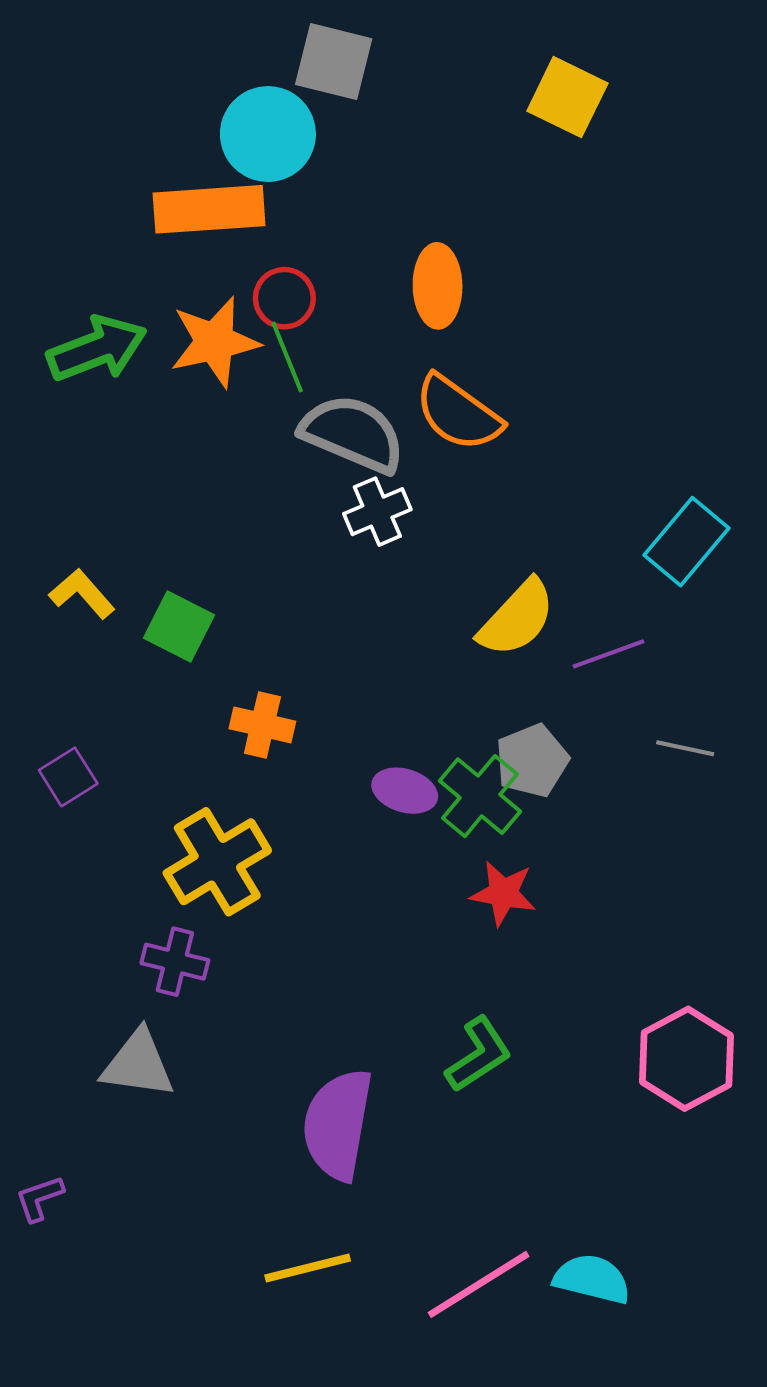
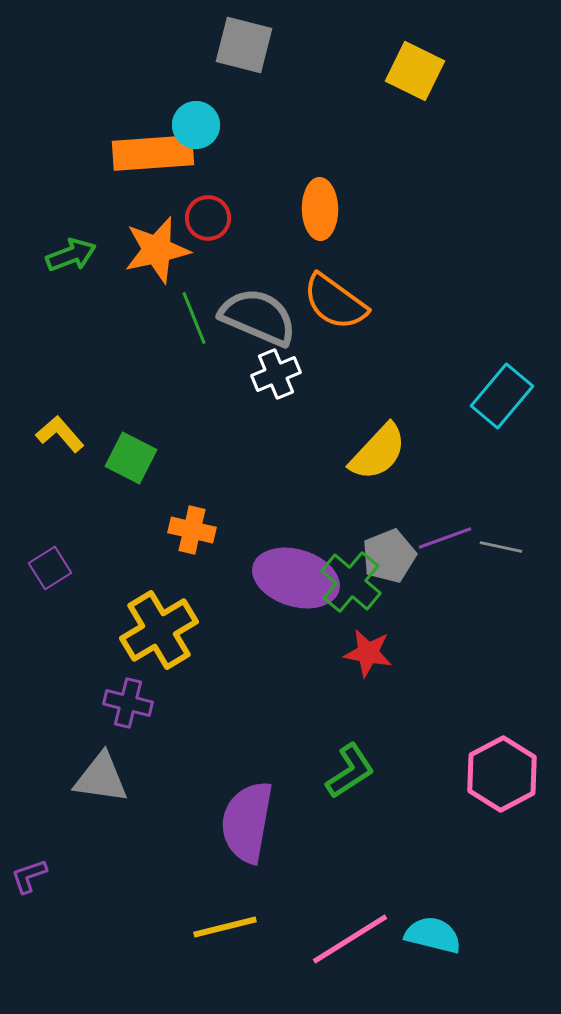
cyan circle: (268, 134) -> (196, 125), moved, size x0.7
green arrow: (97, 349) -> (71, 255), size x0.7
green line: (287, 357) -> (194, 318), moved
purple line: (609, 654) -> (445, 538), moved
purple ellipse: (405, 791) -> (296, 578), size x1.8

